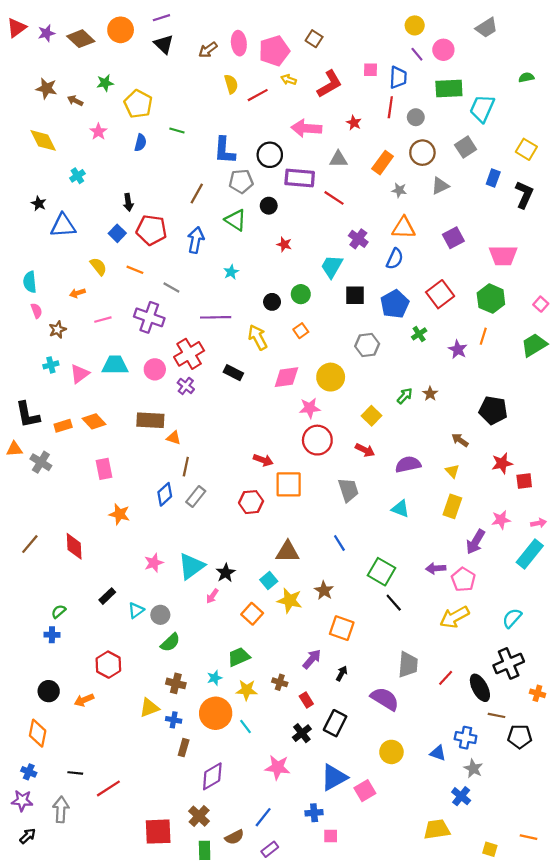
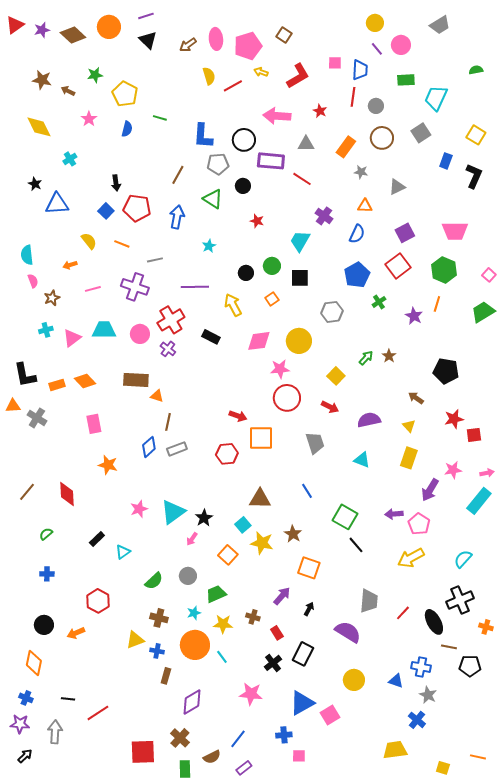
green rectangle: (449, 88) -> (406, 80), size x0.7
gray triangle: (440, 186) -> (397, 187), moved
orange triangle: (404, 228) -> (365, 206), size x0.7
purple square: (453, 238) -> (405, 233), moved
gray line: (171, 288) -> (155, 260), turned -42
black square: (355, 295) -> (300, 278), moved
gray rectangle: (196, 497) -> (177, 449), turned 30
green semicircle: (59, 612) -> (46, 534), moved
gray circle: (160, 615) -> (188, 576), moved

